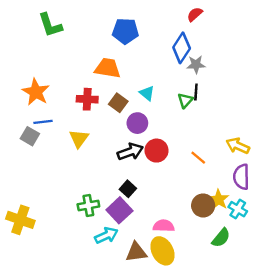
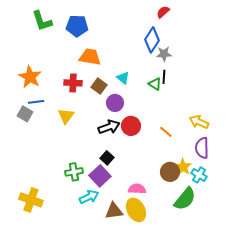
blue pentagon: (125, 31) -> (77, 26), moved
green triangle: (185, 100) -> (155, 84), turned -40
yellow cross: (20, 220) -> (31, 200), moved
green semicircle: (221, 238) -> (185, 199), size x1.4

